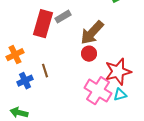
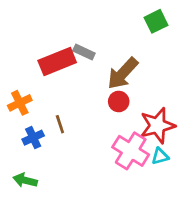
gray rectangle: (63, 17) -> (84, 52), turned 56
red rectangle: (43, 24) -> (57, 61), turned 52

